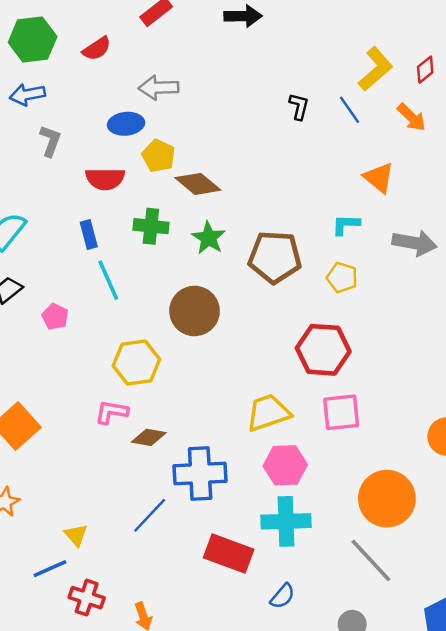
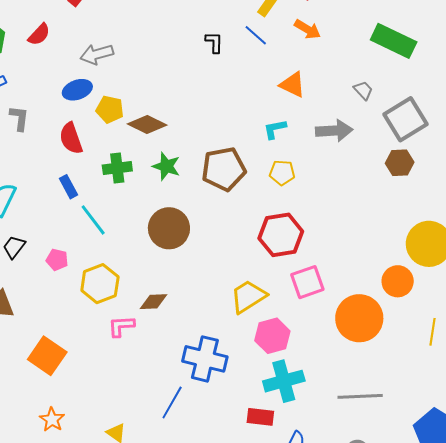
red semicircle: (105, 179) -> (71, 138), turned 84
yellow hexagon: (136, 362) -> (100, 284), moved
brown diamond: (149, 437) -> (153, 302), moved
blue cross: (200, 474) -> (205, 359), turned 30
orange circle: (387, 499) -> (359, 318), moved
red rectangle: (229, 553) -> (260, 417), moved, size x0.7
gray line: (371, 560) -> (360, 396), turned -36

